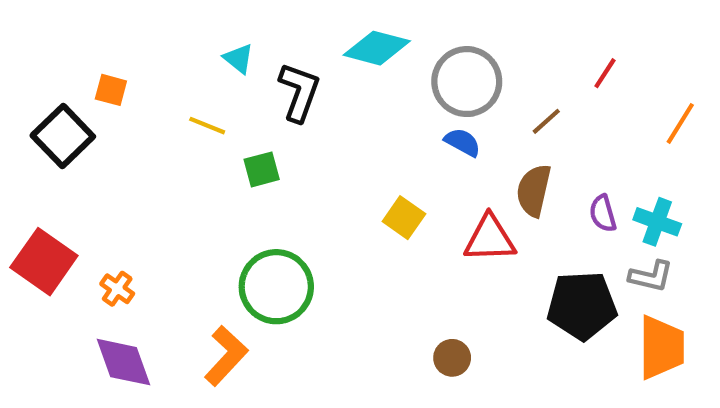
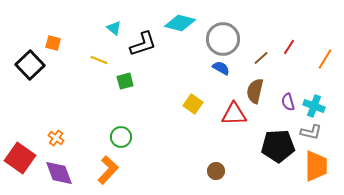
red line: (605, 73) -> (289, 47), moved
black L-shape: (299, 92) -> (143, 44), turned 52
red square: (44, 262) -> (20, 158), moved
green circle: (276, 287) -> (121, 137), moved, size x0.6

